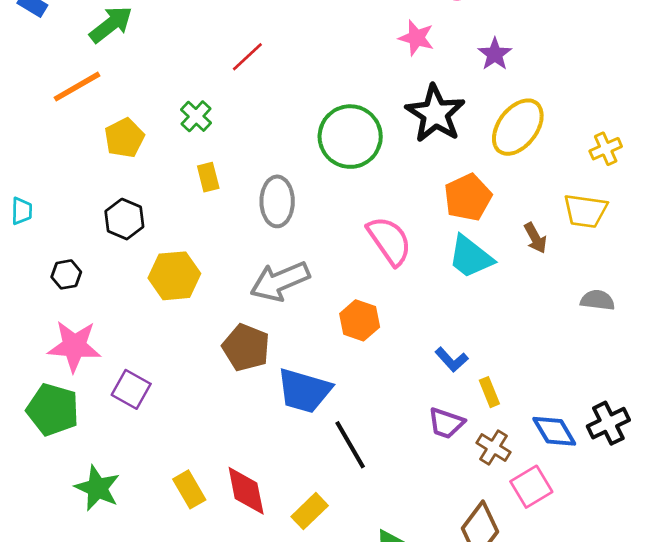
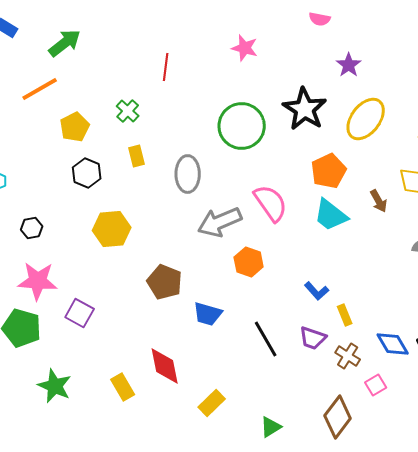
pink star: (416, 38) -> (245, 48), moved
red line: (247, 57) -> (166, 67), turned -40
black hexagon: (124, 219) -> (87, 173), moved
gray arrow: (280, 281) -> (220, 222), moved
blue trapezoid: (304, 391) -> (208, 314), size x0.7
black line: (350, 445) -> (266, 339), moved
pink square: (531, 487) -> (376, 385), size x0.7
red diamond: (246, 491) -> (165, 366), moved

